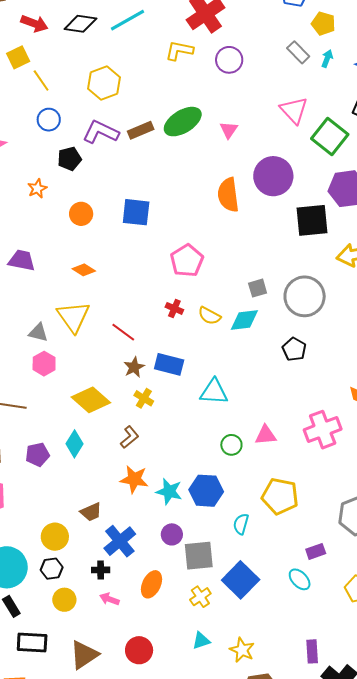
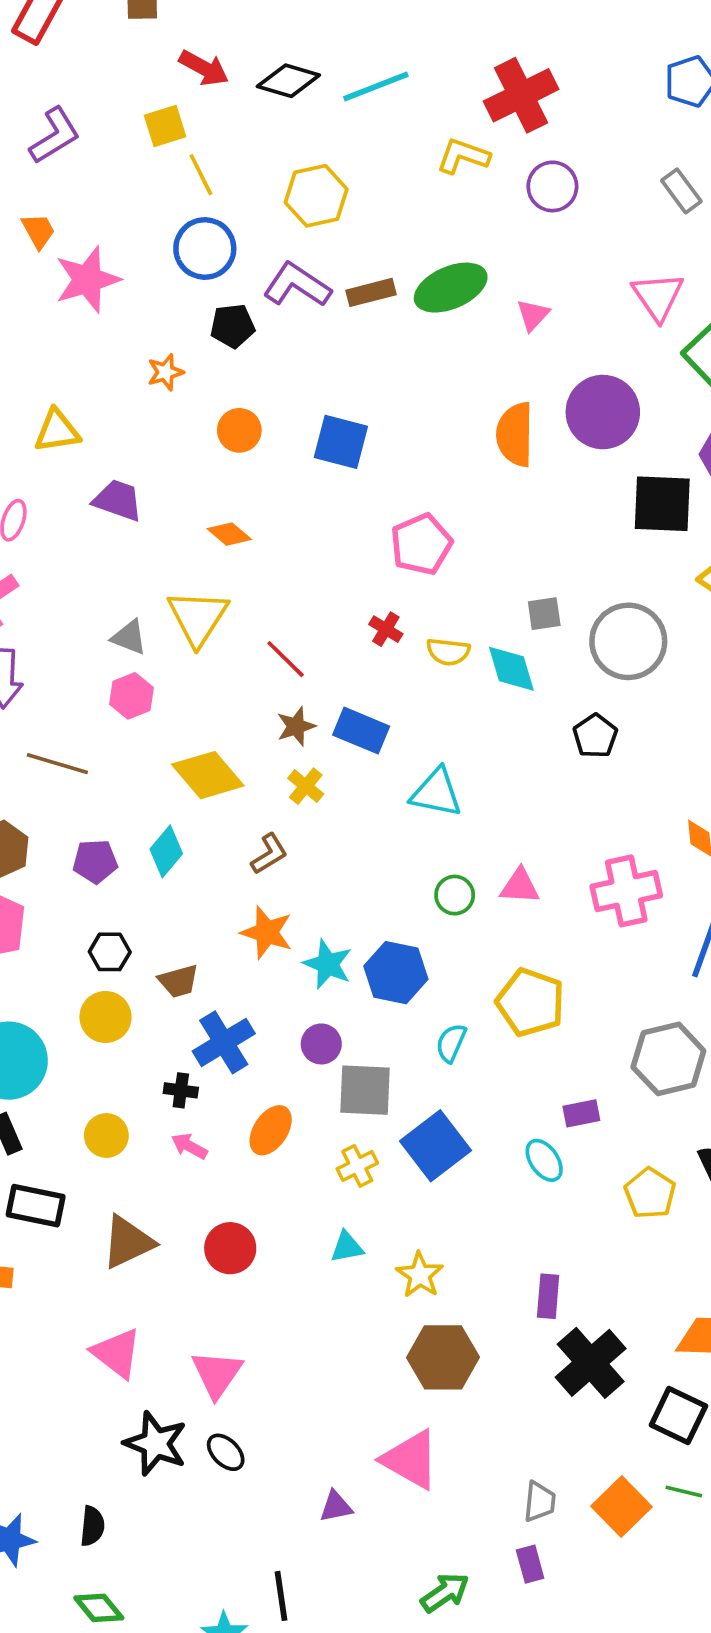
blue circle: (49, 120) -> (205, 249), size x1.4
yellow semicircle: (209, 316) -> (448, 652), turned -30
cyan diamond: (244, 320) -> (511, 669), turned 72
black hexagon: (52, 569) -> (110, 952), moved

